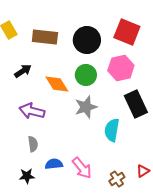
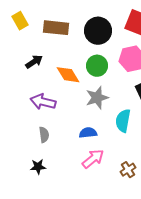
blue semicircle: (54, 164) -> (88, 133), moved
pink arrow: (82, 168) -> (93, 159), turned -90

